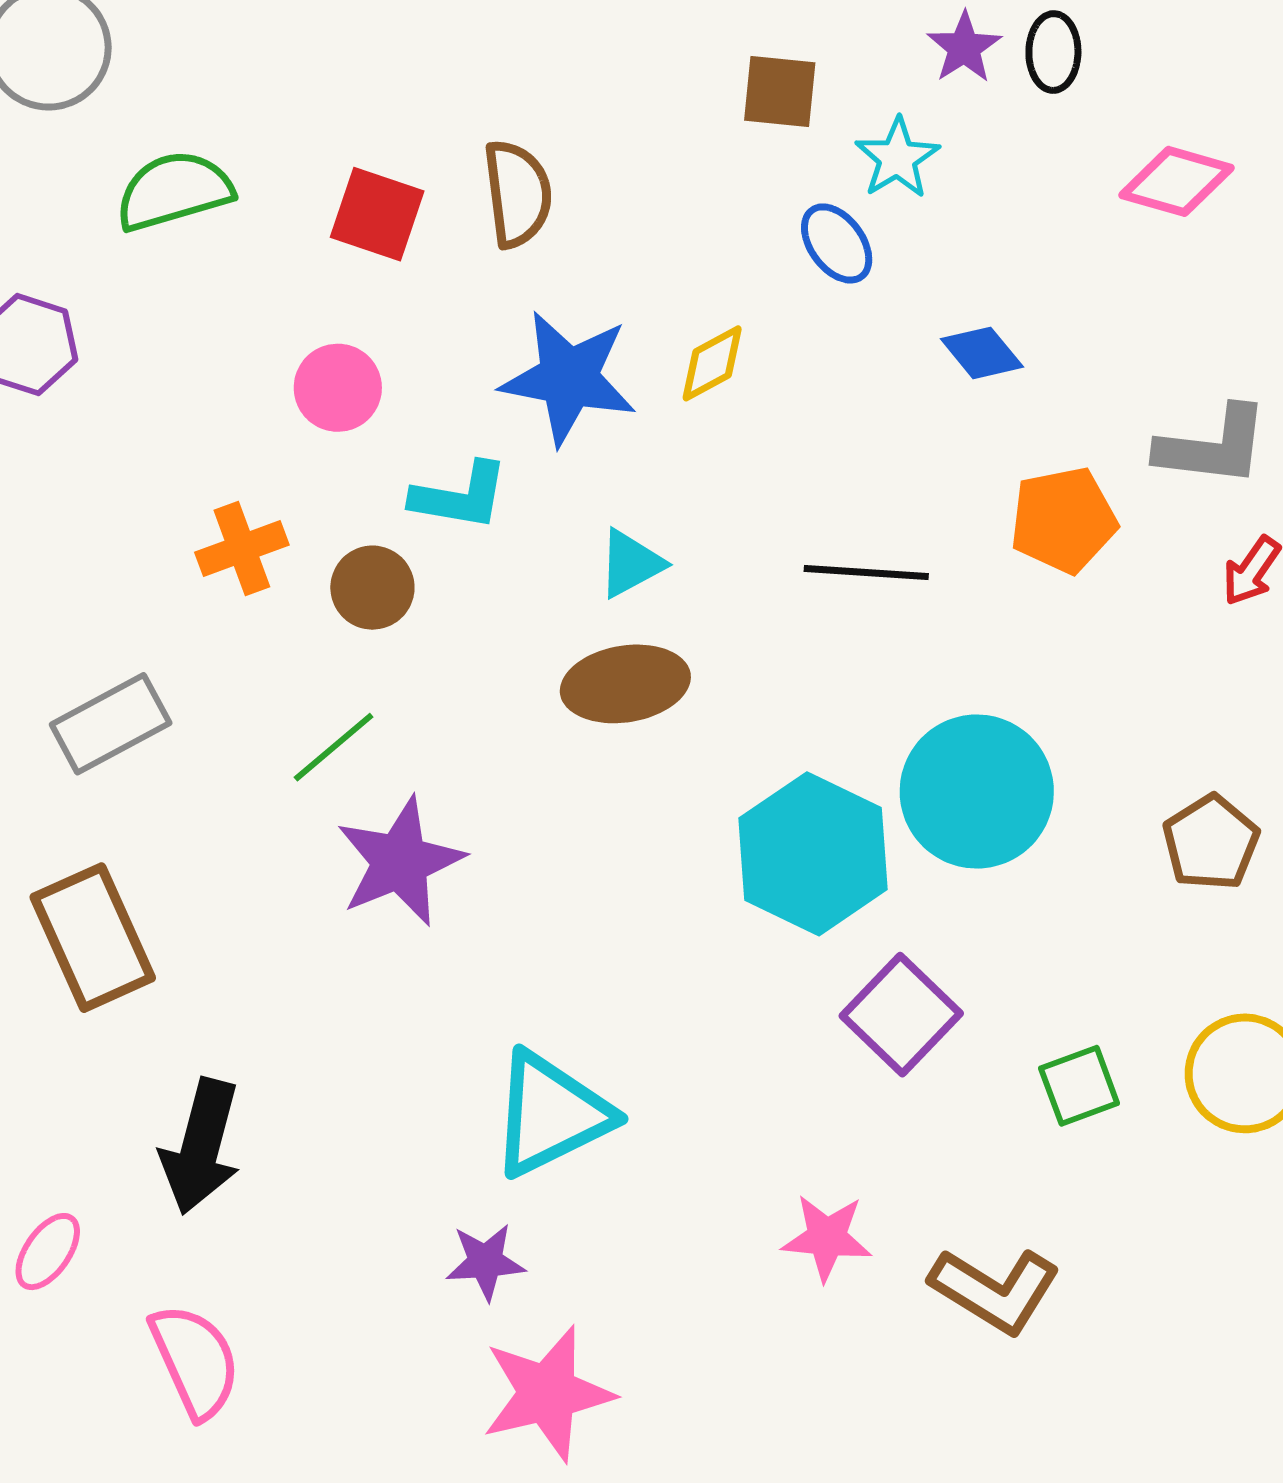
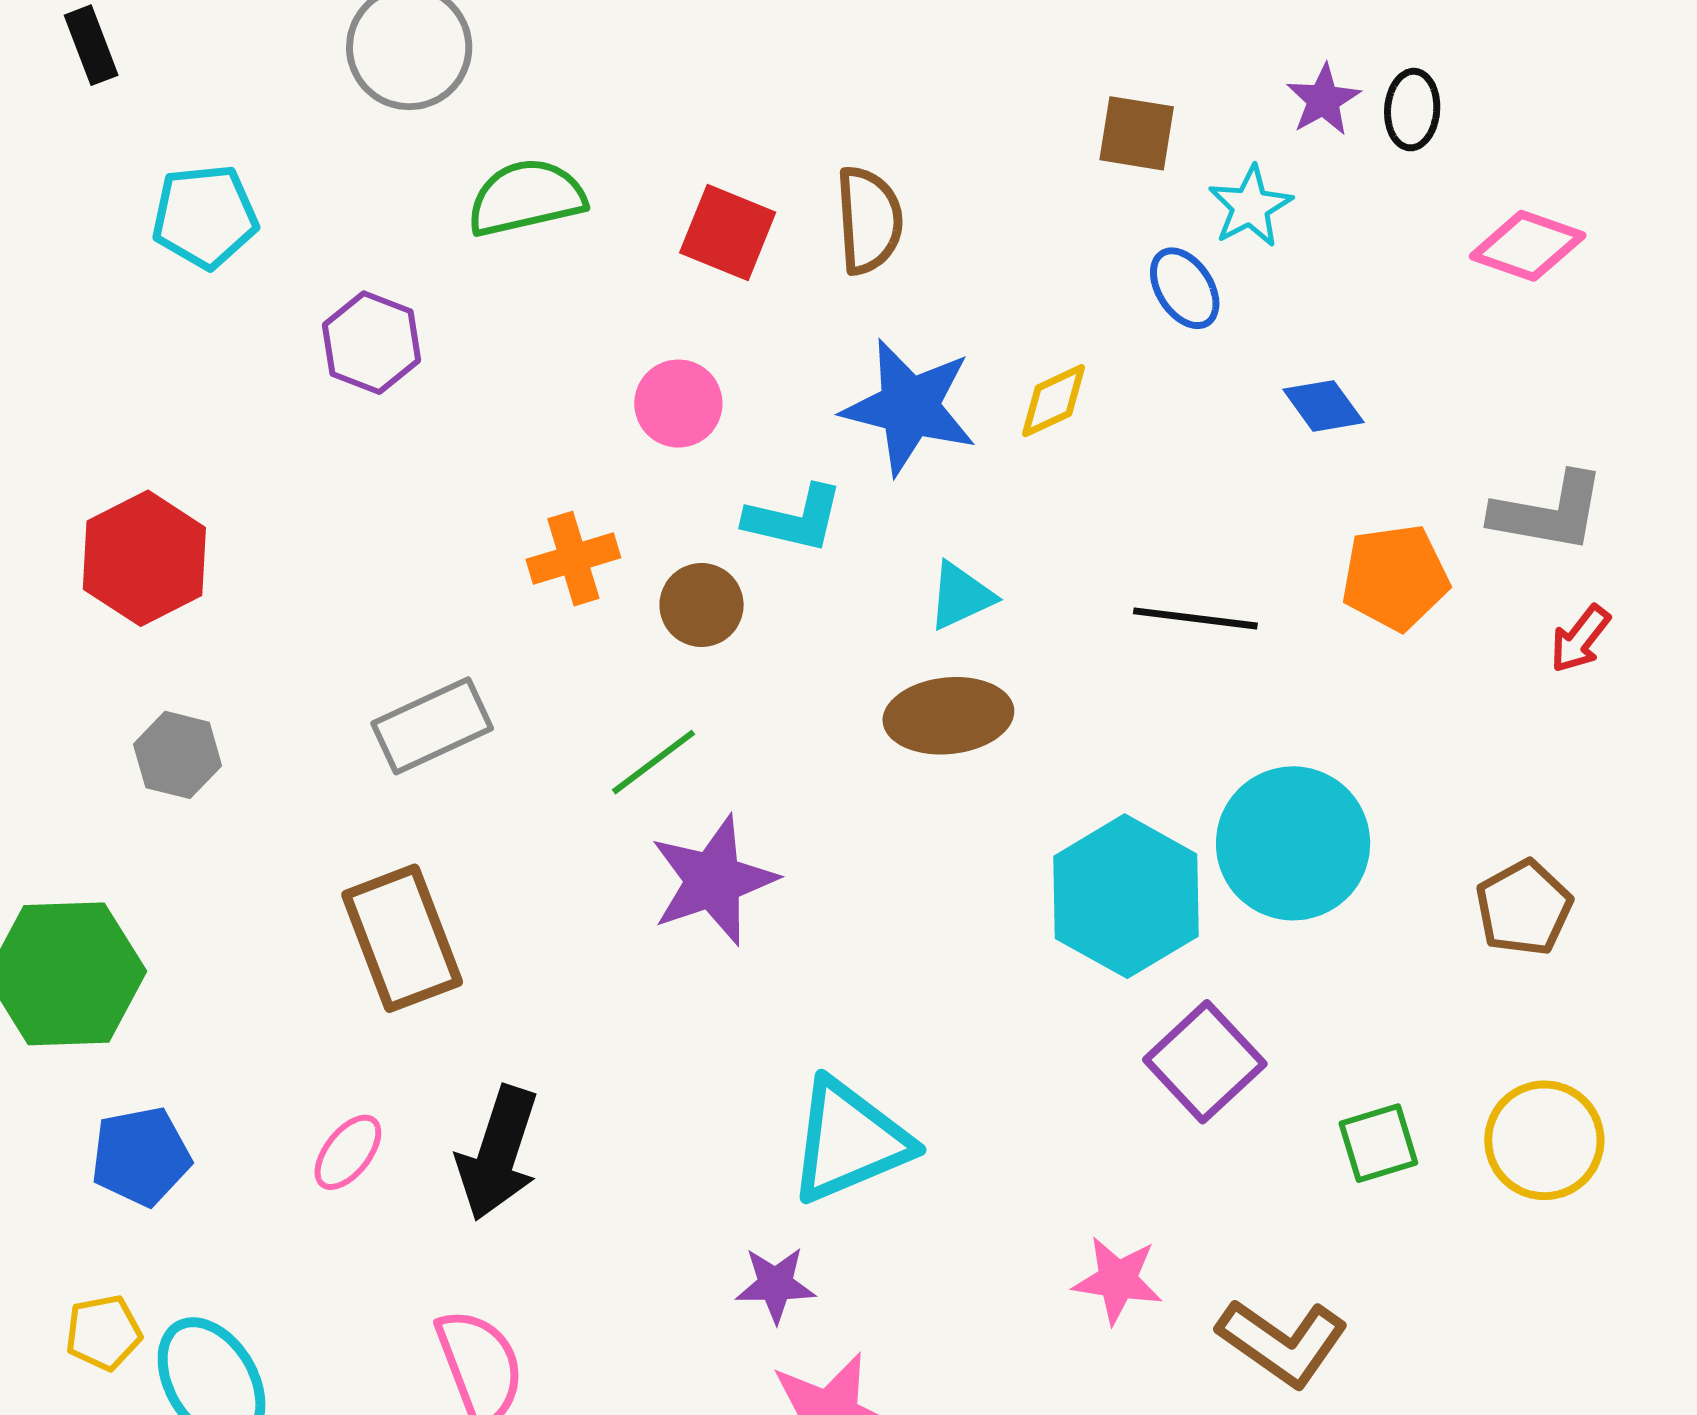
pink ellipse: (48, 1252) -> (348, 1152), moved

